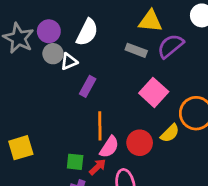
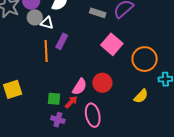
white triangle: (69, 61) -> (47, 23), turned 40
orange line: (100, 126) -> (46, 51), moved
yellow semicircle: (170, 133) -> (141, 96), moved

